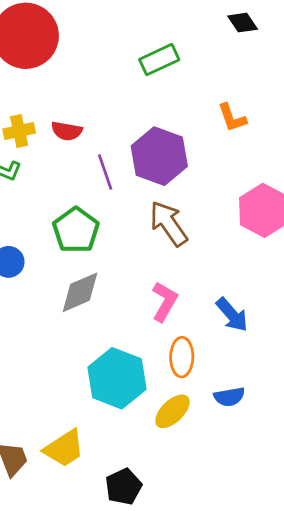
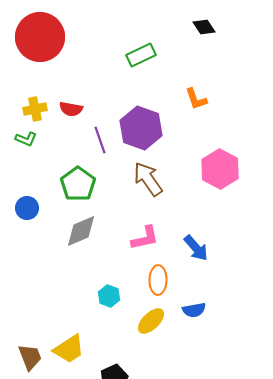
pink L-shape: (165, 302) -> (145, 238), turned 48
cyan hexagon: (117, 378) -> (109, 296), size x0.5

